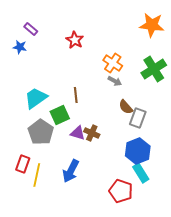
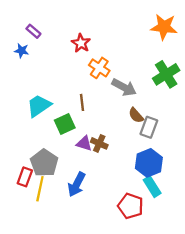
orange cross: (113, 63) -> (99, 68), moved
gray arrow: (115, 81) -> (124, 87), size x1.6
gray pentagon: (41, 132) -> (44, 163), moved

